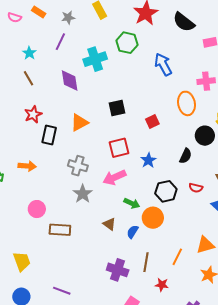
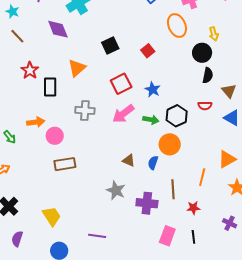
black semicircle: (186, 156) -> (208, 75), moved
gray star: (83, 194) -> (116, 190), moved
green arrow: (132, 203) -> (151, 120), moved
pink circle: (37, 209) -> (55, 136), moved
brown rectangle: (60, 230) -> (65, 164), moved

